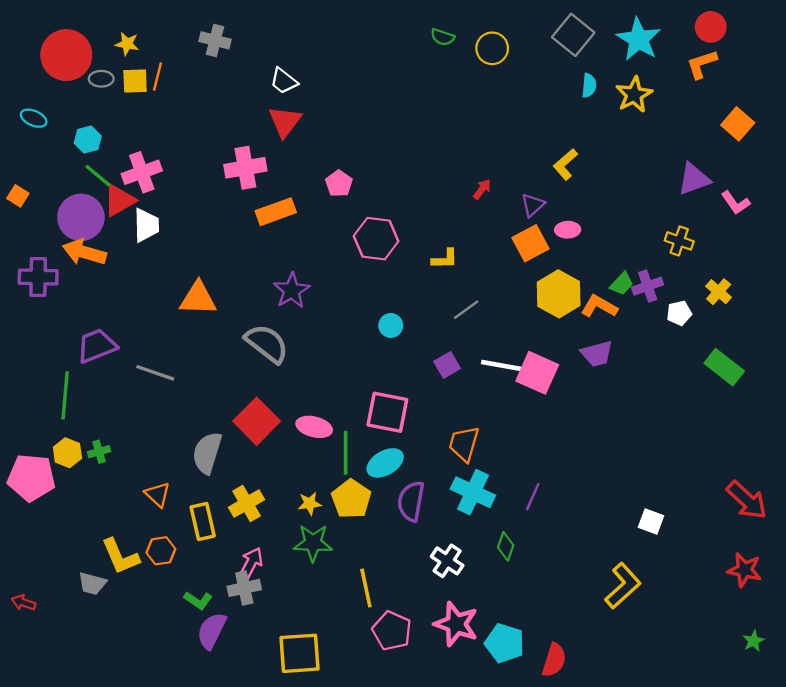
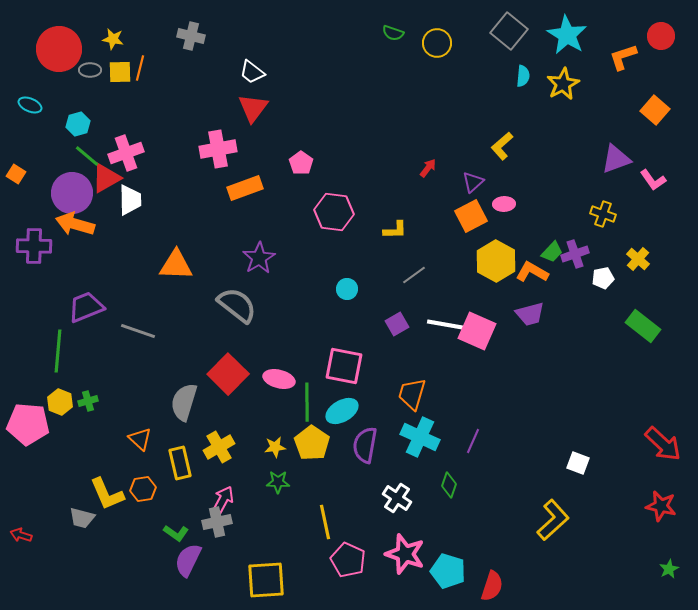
red circle: (711, 27) -> (661, 36), moved
green star: (313, 543) -> (278, 482), size x0.7

